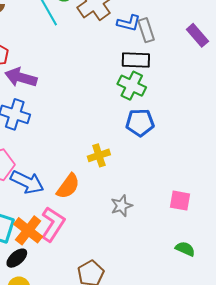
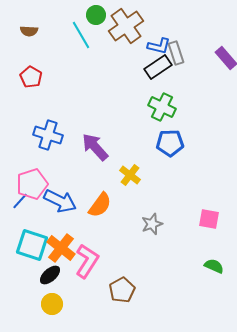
black rectangle: (136, 60) -> (158, 67), moved, turned -36
purple arrow: (21, 77) -> (95, 147), moved, turned 32
yellow cross: (99, 155) -> (130, 175), turned -35
pink L-shape: (53, 224) -> (87, 261), moved

